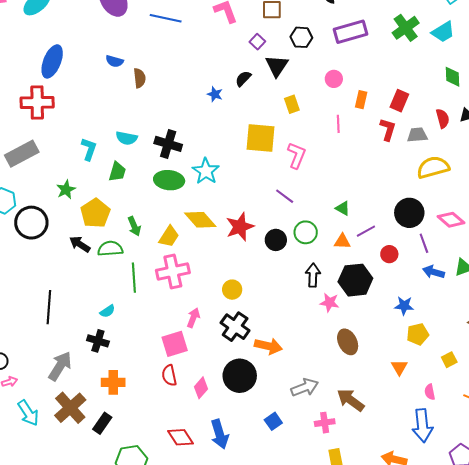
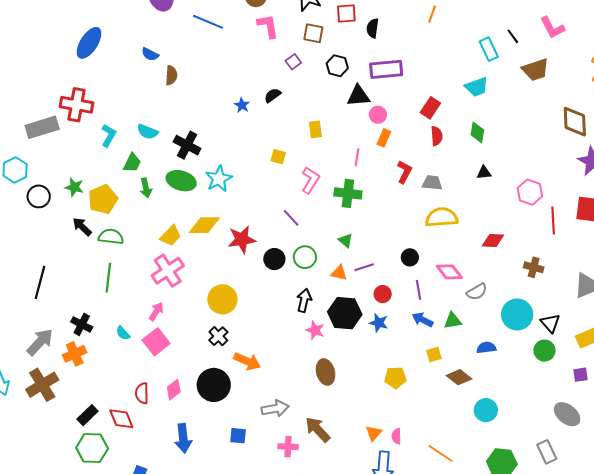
green cross: (406, 28) -> (348, 193), moved, turned 32
black triangle: (277, 66) -> (358, 96), moved, turned 40
pink circle: (334, 79) -> (378, 115), moved
red rectangle: (399, 101) -> (430, 108), moved
red cross: (37, 102) -> (76, 105), moved
red semicircle: (443, 118) -> (437, 136), moved
yellow square: (260, 138) -> (278, 157), size x0.5
green star: (66, 190) -> (74, 187), moved, turned 30
black circle: (409, 213) -> (410, 257), size x0.6
yellow diamond: (200, 220) -> (204, 225), turned -60
black circle: (31, 223) -> (39, 196), size x0.7
green arrow: (134, 226) -> (146, 188), moved
pink cross: (173, 272) -> (168, 271), turned -32
green line: (134, 278) -> (108, 278), moved
yellow circle: (232, 290) -> (222, 299), size x1.5
blue star: (404, 306) -> (379, 323), moved
cyan semicircle: (107, 311) -> (123, 333), moved, turned 70
pink arrow: (193, 318) -> (156, 311), moved
black cross: (235, 327) -> (218, 336), size x0.7
pink square: (175, 344) -> (156, 342), turned -32
yellow square: (449, 360) -> (434, 355), moved
orange triangle: (399, 367) -> (374, 433), moved
red semicircle: (169, 375) -> (142, 393), moved
orange cross: (113, 382) -> (75, 354), moved, turned -35
blue square: (273, 421) -> (238, 436), turned 30
black rectangle: (102, 423) -> (87, 415), moved
red diamond: (181, 437) -> (121, 419), moved

